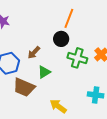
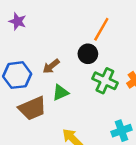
brown trapezoid: (24, 87) -> (32, 108), turned -55
cyan cross: (96, 95) -> (122, 131), turned -35

